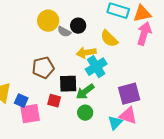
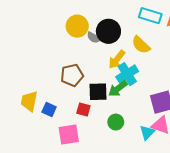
black circle: (78, 26) -> (108, 31), size x1.5
yellow arrow: (86, 53) -> (117, 59), turned -42
green arrow: (85, 92) -> (118, 89), moved
pink square: (30, 114) -> (69, 135), moved

